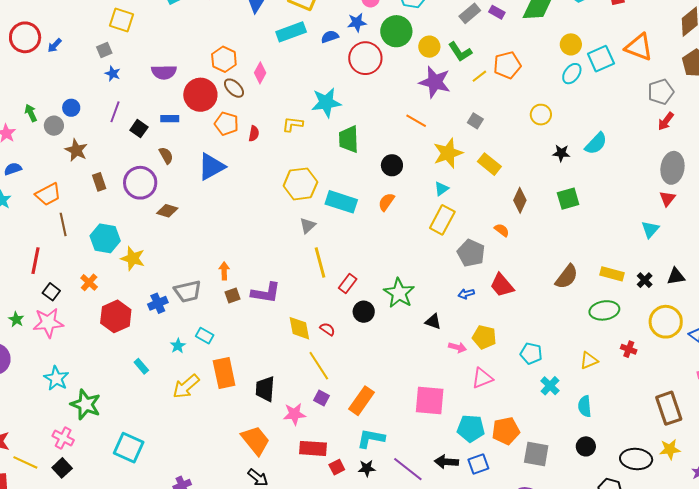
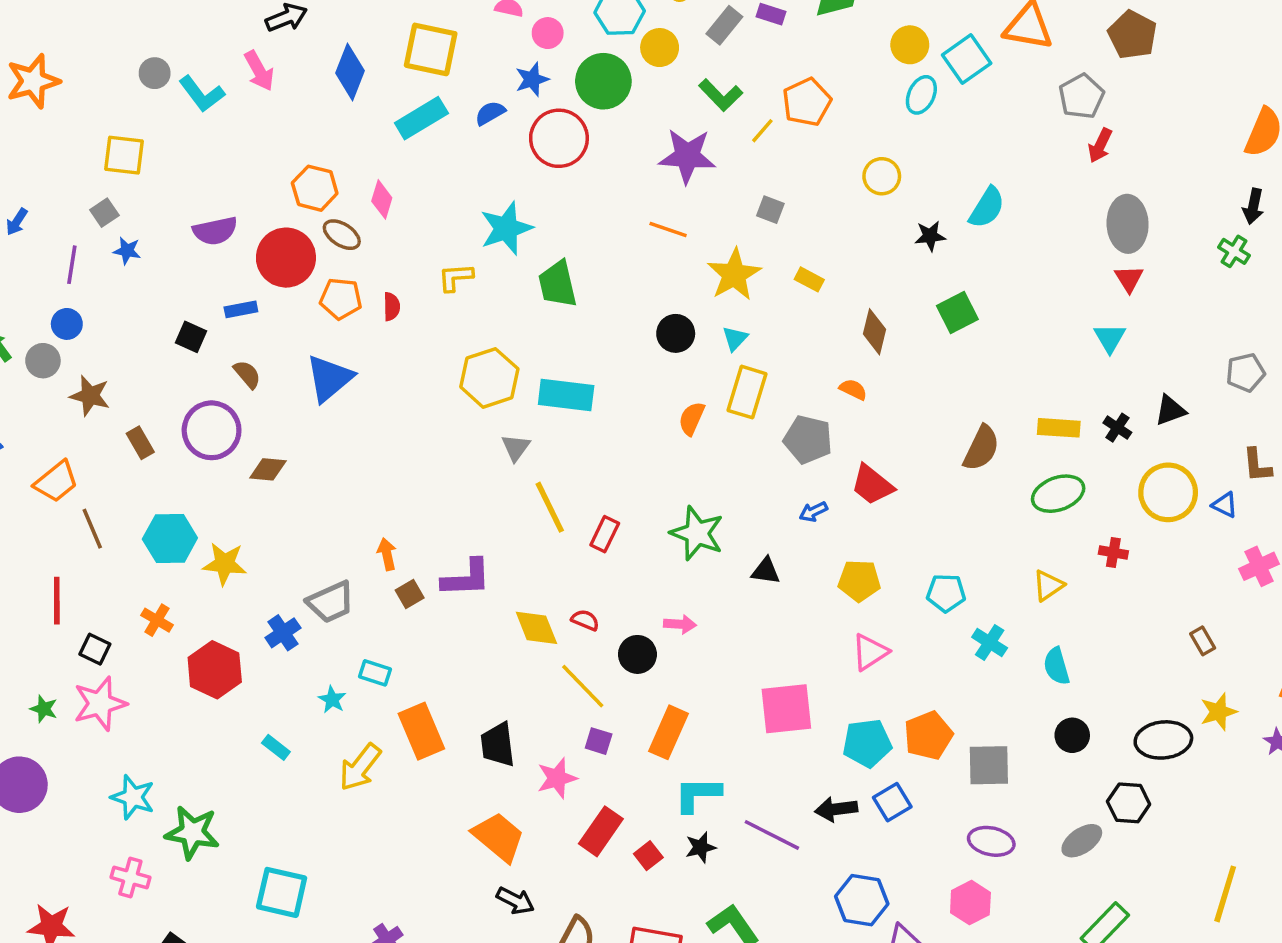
yellow circle: (429, 47) -> (660, 48), moved
purple line: (115, 112) -> (72, 265), moved
yellow rectangle: (489, 164) -> (809, 279), size x0.7
black circle: (392, 165) -> (676, 333), moved
orange semicircle: (386, 202) -> (692, 418), moved
black circle: (364, 312) -> (637, 654), moved
pink arrow: (457, 347) -> (680, 624), moved
brown rectangle: (669, 408) -> (1203, 641), size x0.5
pink cross: (63, 438) -> (130, 877), moved
red rectangle: (313, 448) -> (601, 831), turned -48

